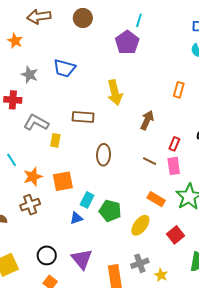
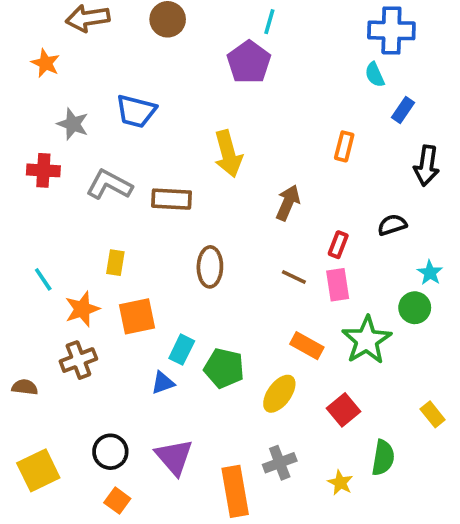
gray L-shape: (36, 123) -> (109, 185), moved
yellow rectangle: (55, 140) -> (115, 263), moved
yellow star: (161, 275) -> (340, 483), moved

